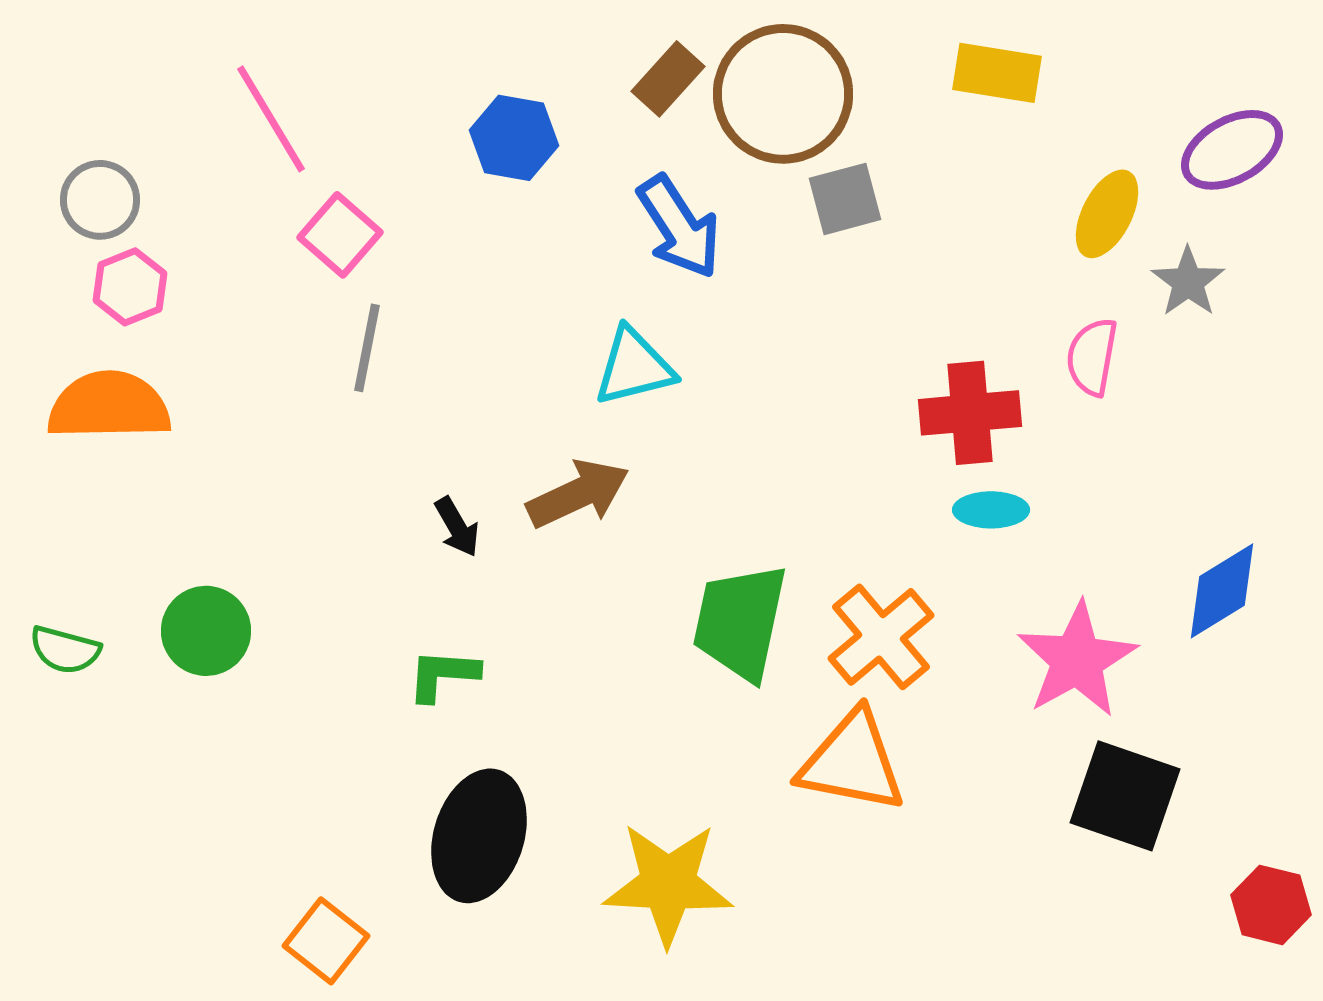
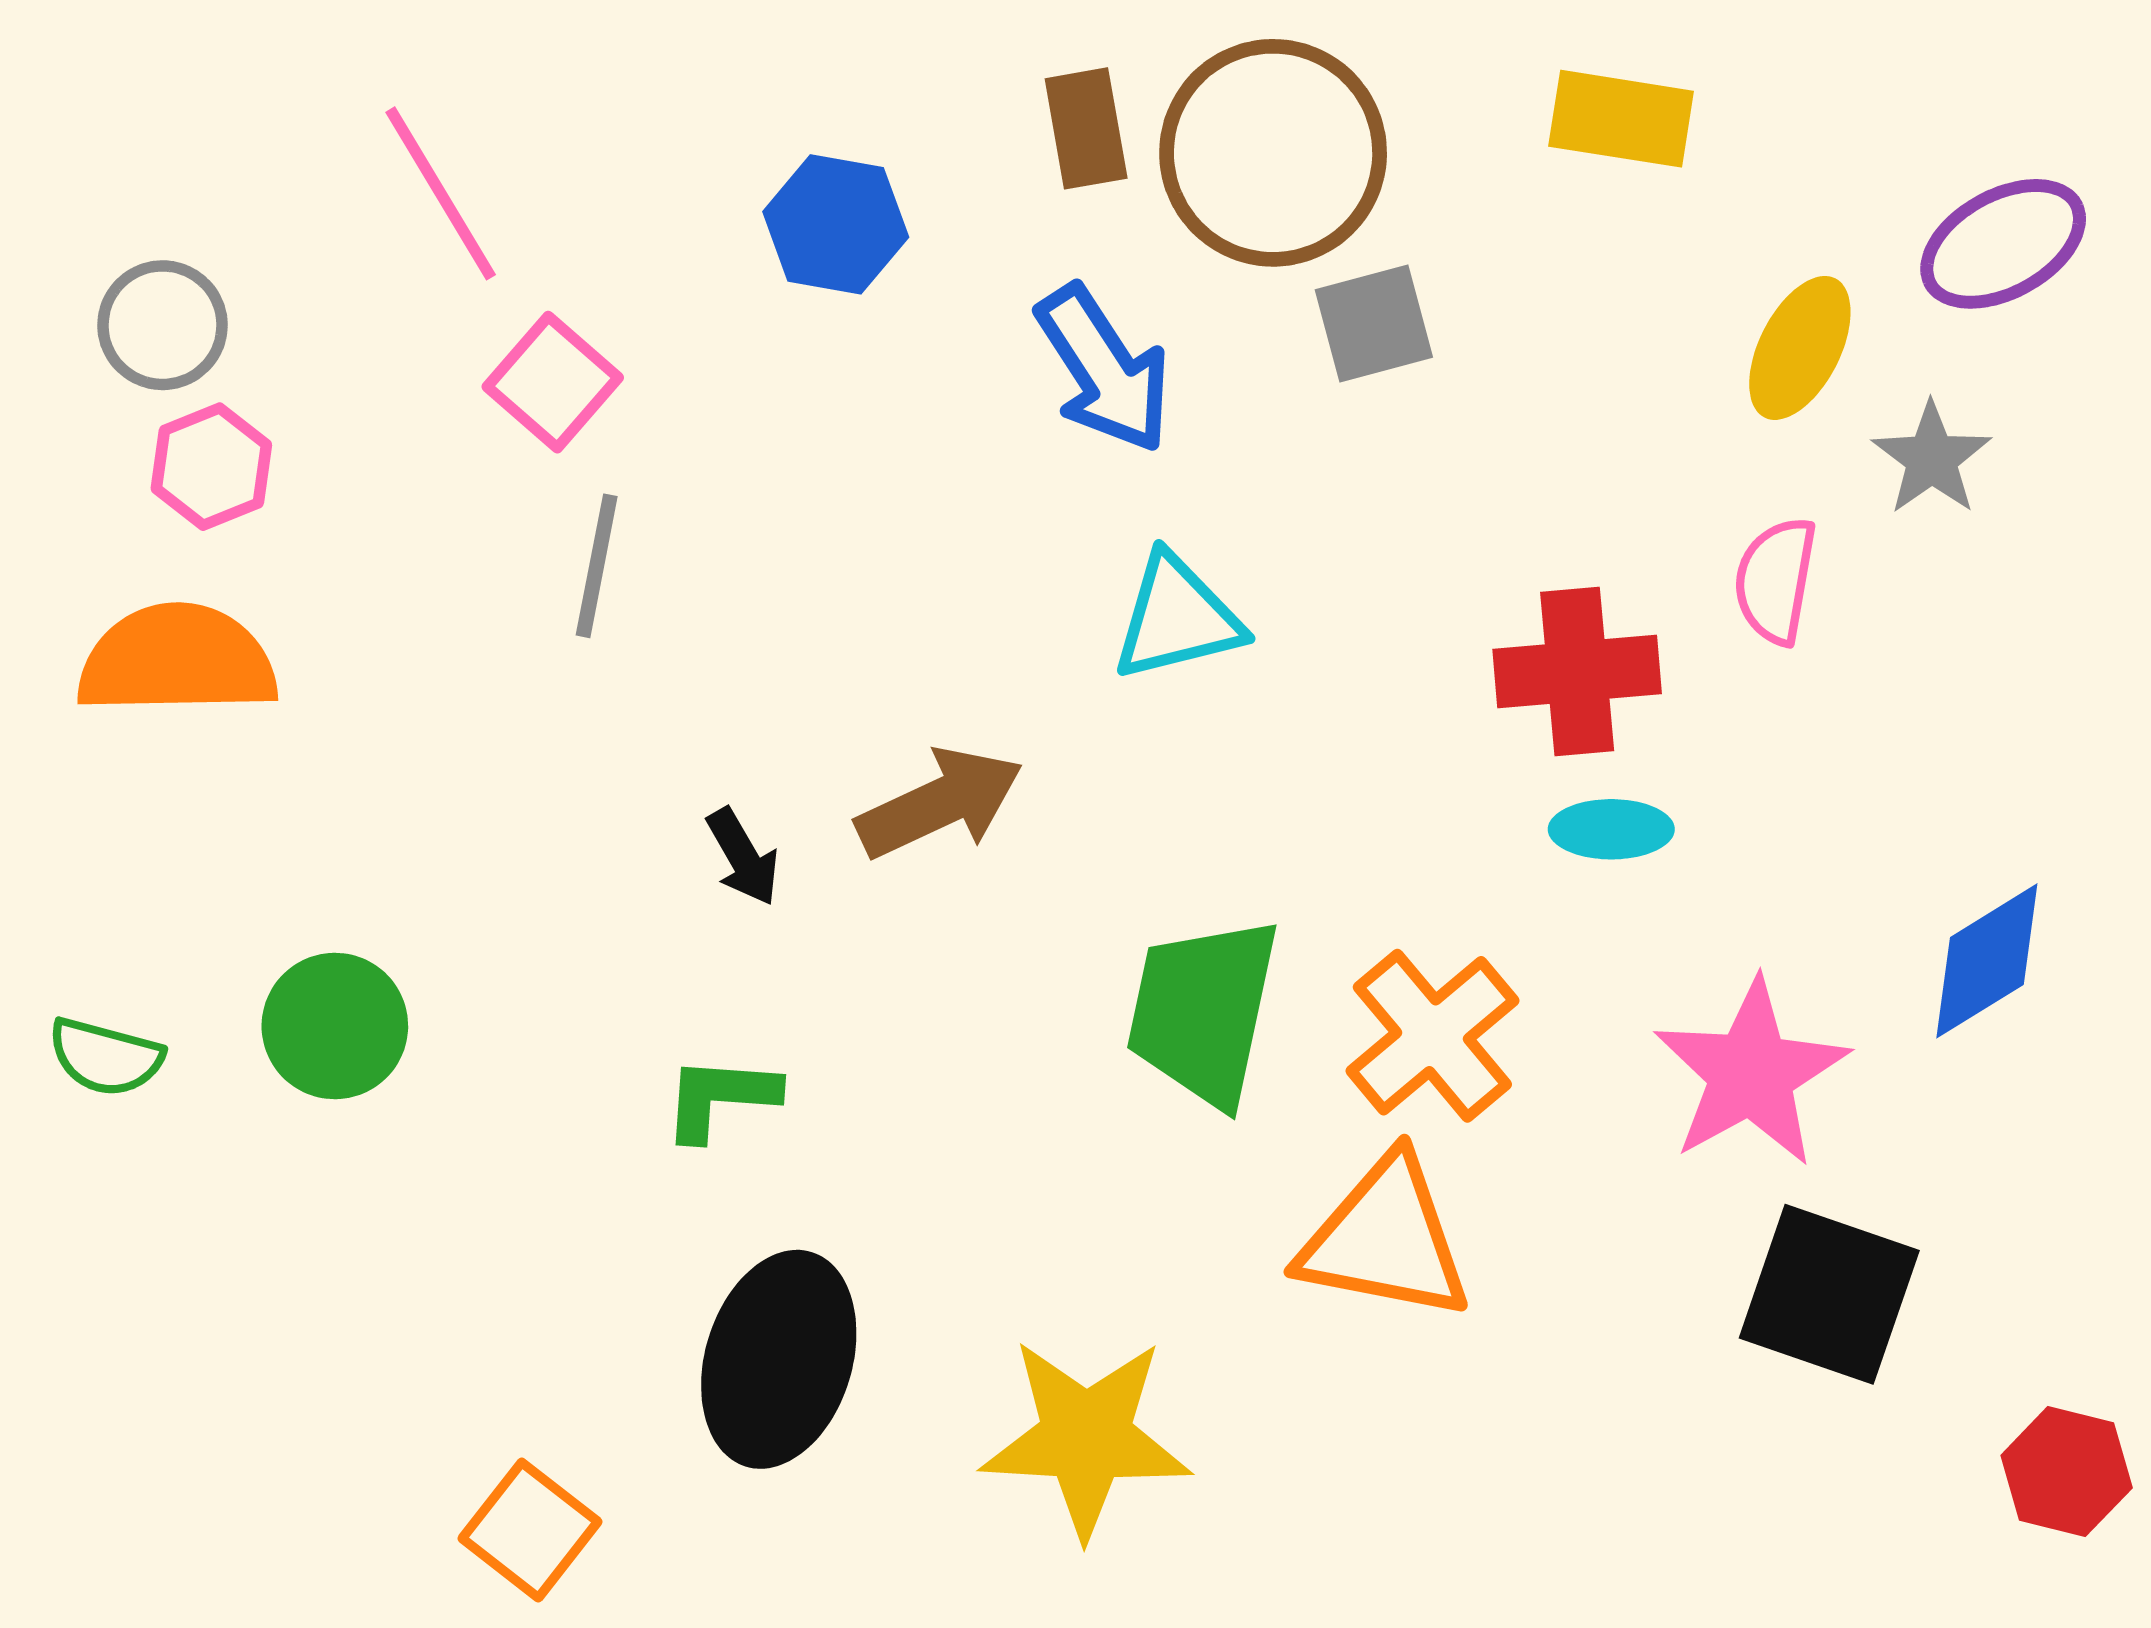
brown rectangle: (668, 79) -> (1086, 128), turned -52
cyan triangle: (634, 367) -> (1177, 618), moved

